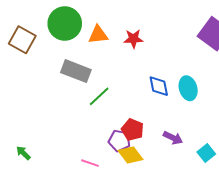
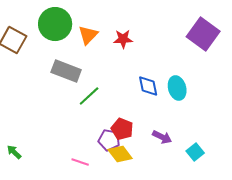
orange triangle: (98, 35) -> (88, 35), turned -40

